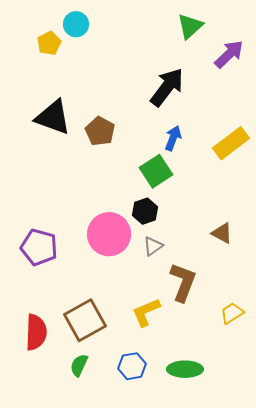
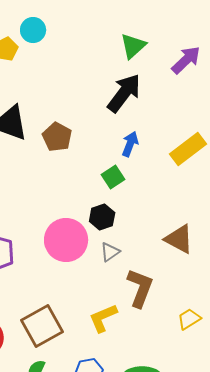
green triangle: (190, 26) -> (133, 46), moved
green square: (156, 171) -> (113, 177), size x0.7
brown triangle: (222, 233) -> (179, 239), size x1.4

